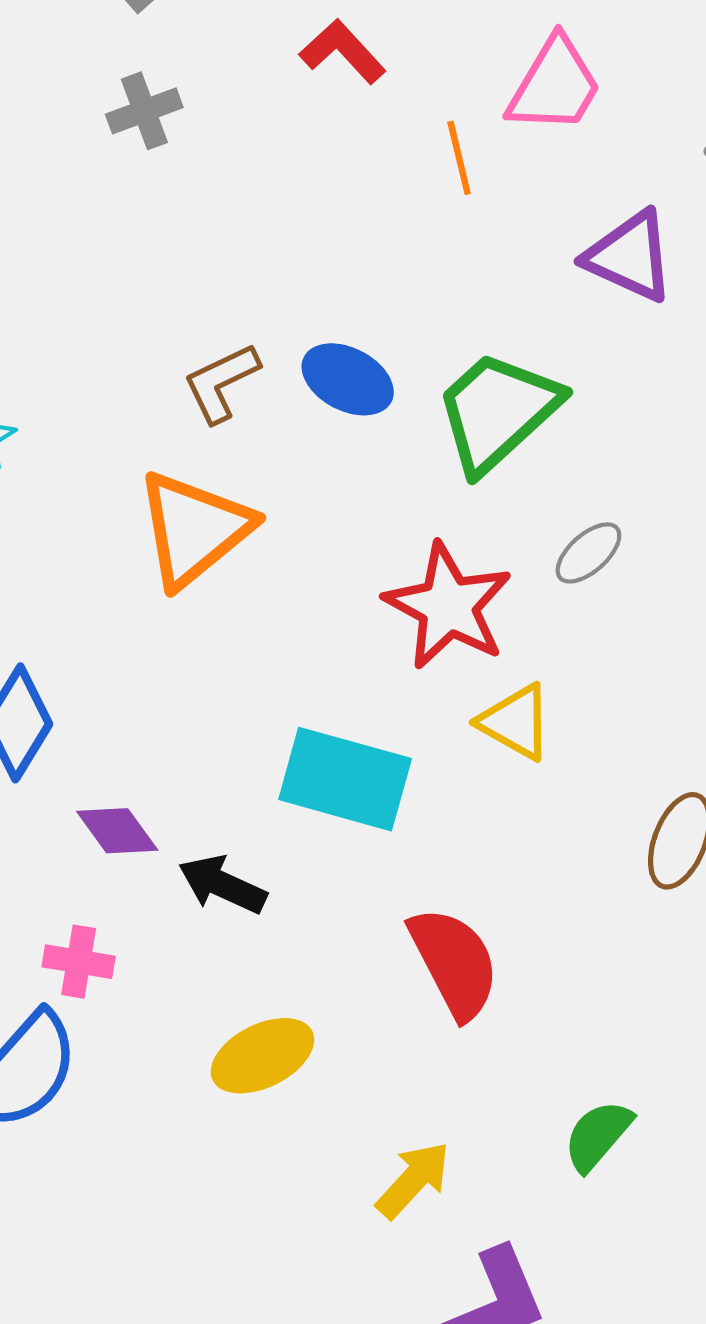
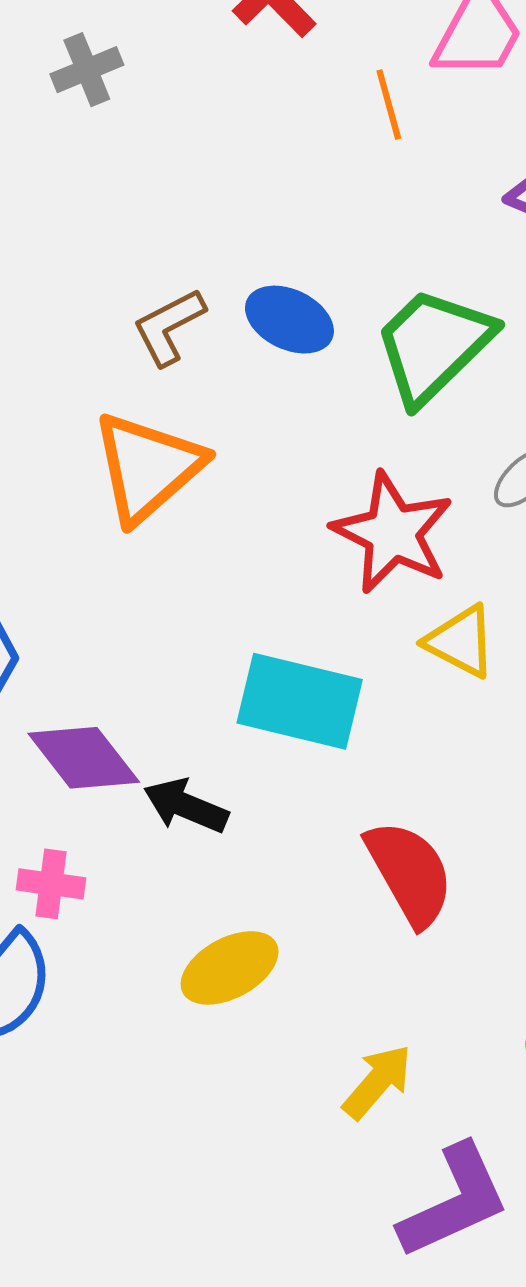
purple diamond: (117, 831) -> (84, 758), size x1.4

